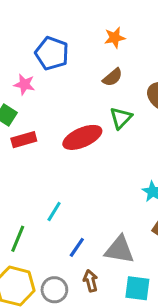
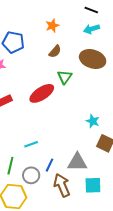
cyan line: (54, 211) -> (31, 144), turned 48
brown arrow: (91, 281) -> (62, 185), size x1.6
gray circle: (54, 290) -> (31, 175), moved

